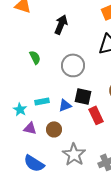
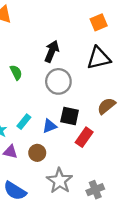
black arrow: (61, 24) -> (52, 51), moved
cyan rectangle: (42, 101) -> (24, 122), turned -40
red rectangle: (96, 115) -> (84, 137), turned 60

